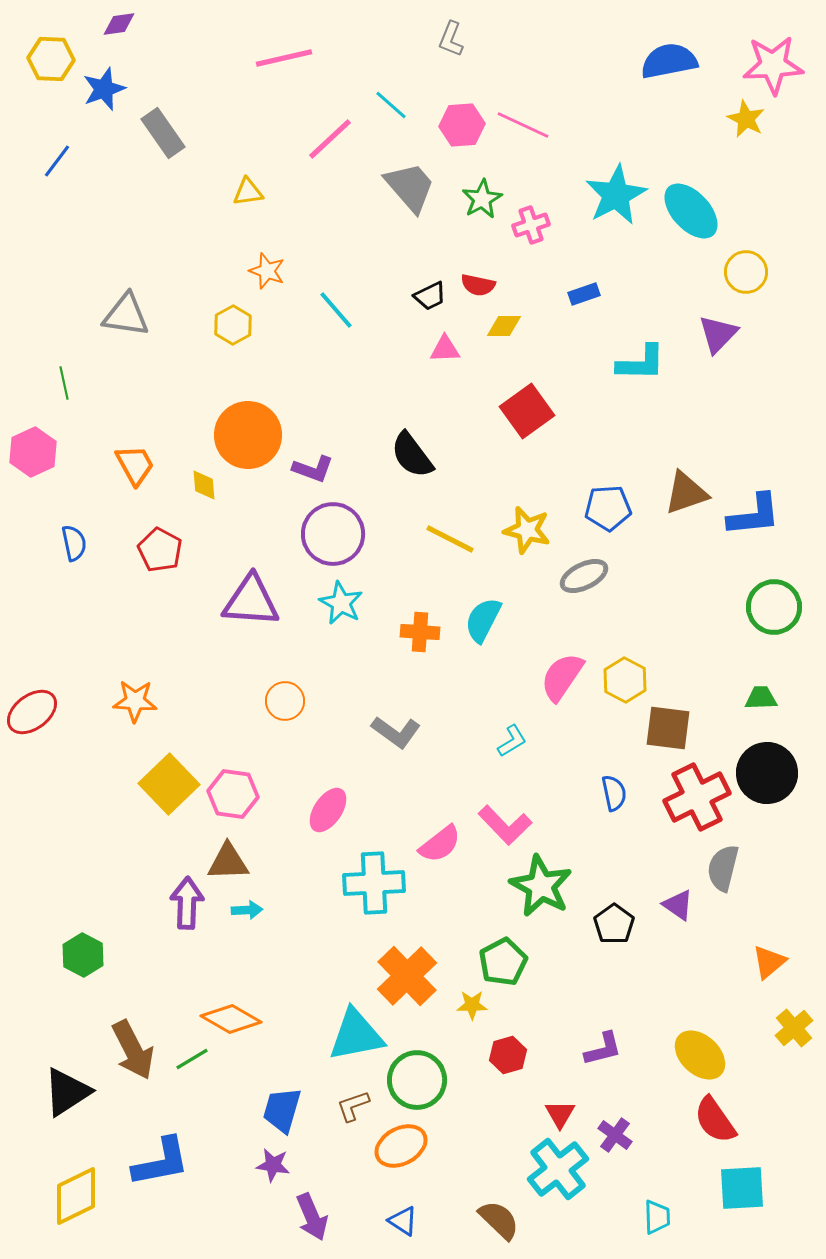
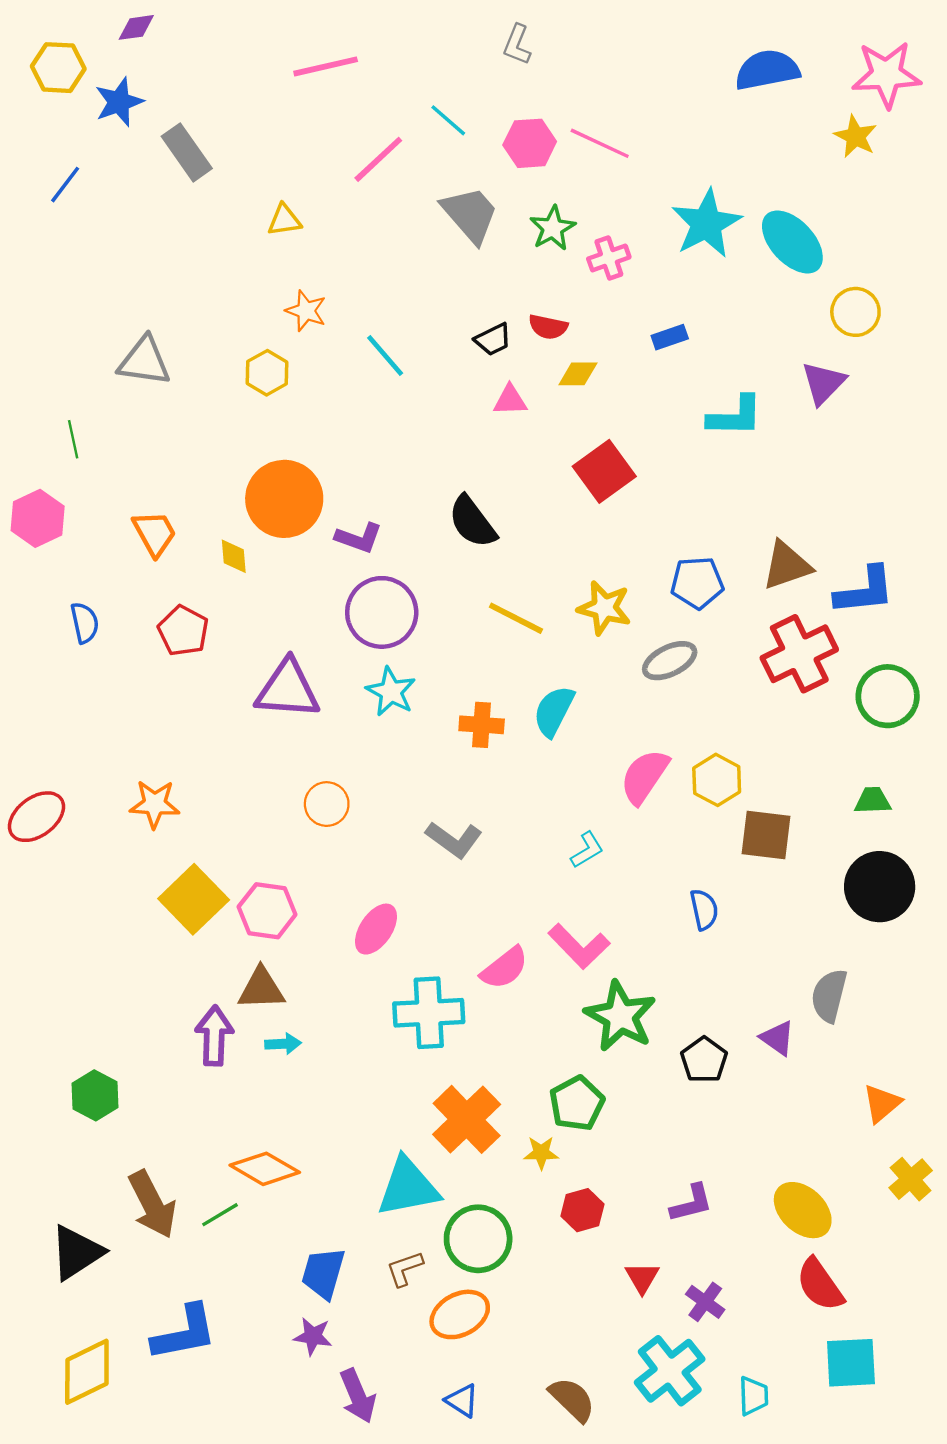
red cross: (697, 797) -> (799, 654), moved
cyan cross: (558, 1169) -> (670, 1371), moved

